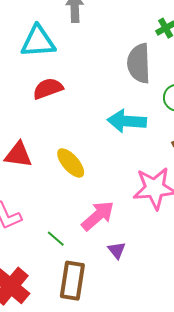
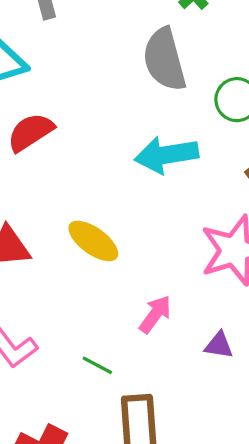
pink arrow: (98, 216) -> (155, 314), size x0.7
purple triangle: (117, 250) -> (219, 345), moved, turned -30

